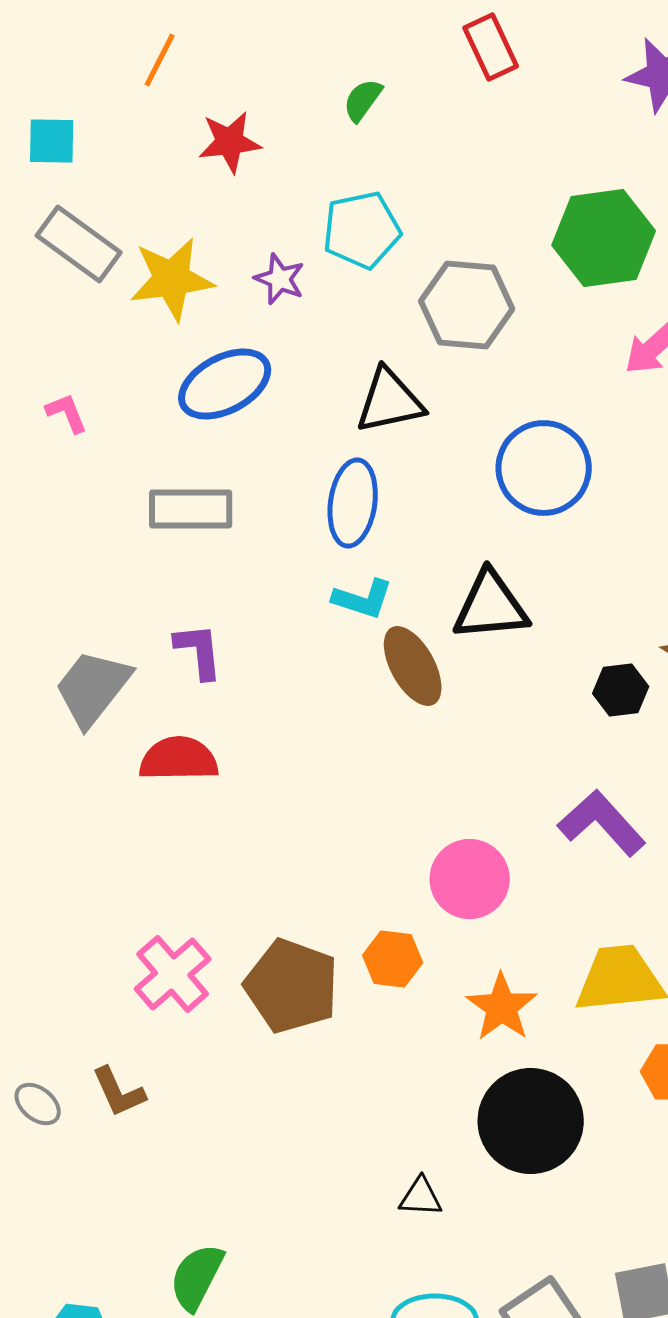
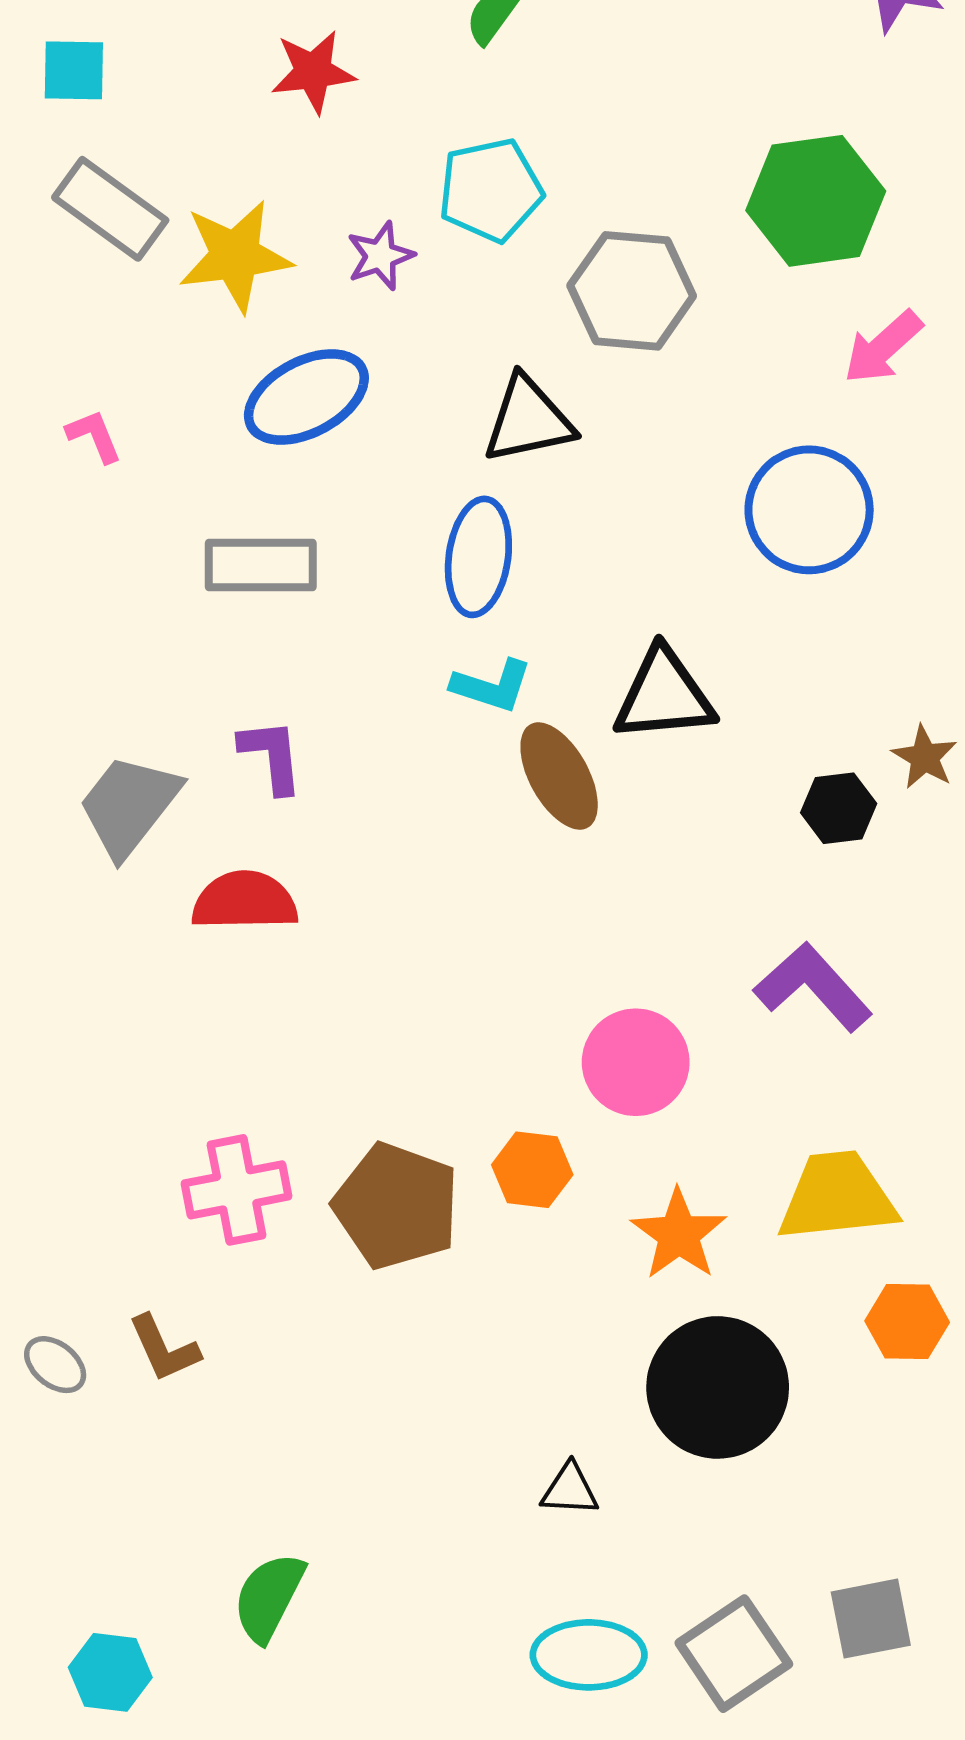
purple star: (280, 279) -> (380, 256), turned 30
blue circle: (544, 468) -> (809, 510), moved
pink cross: (173, 974) -> (237, 1190), turned 30

